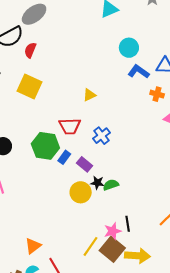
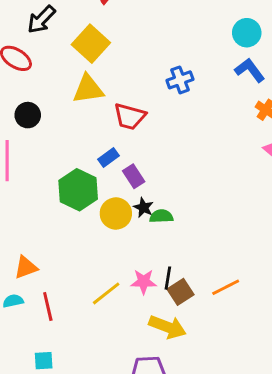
yellow triangle: (89, 95) -> (88, 89), moved, size x1.6
blue cross: (101, 136) -> (180, 80), moved
green hexagon: (45, 146) -> (78, 190), moved
brown square: (112, 249) -> (180, 292), moved, size x0.7

